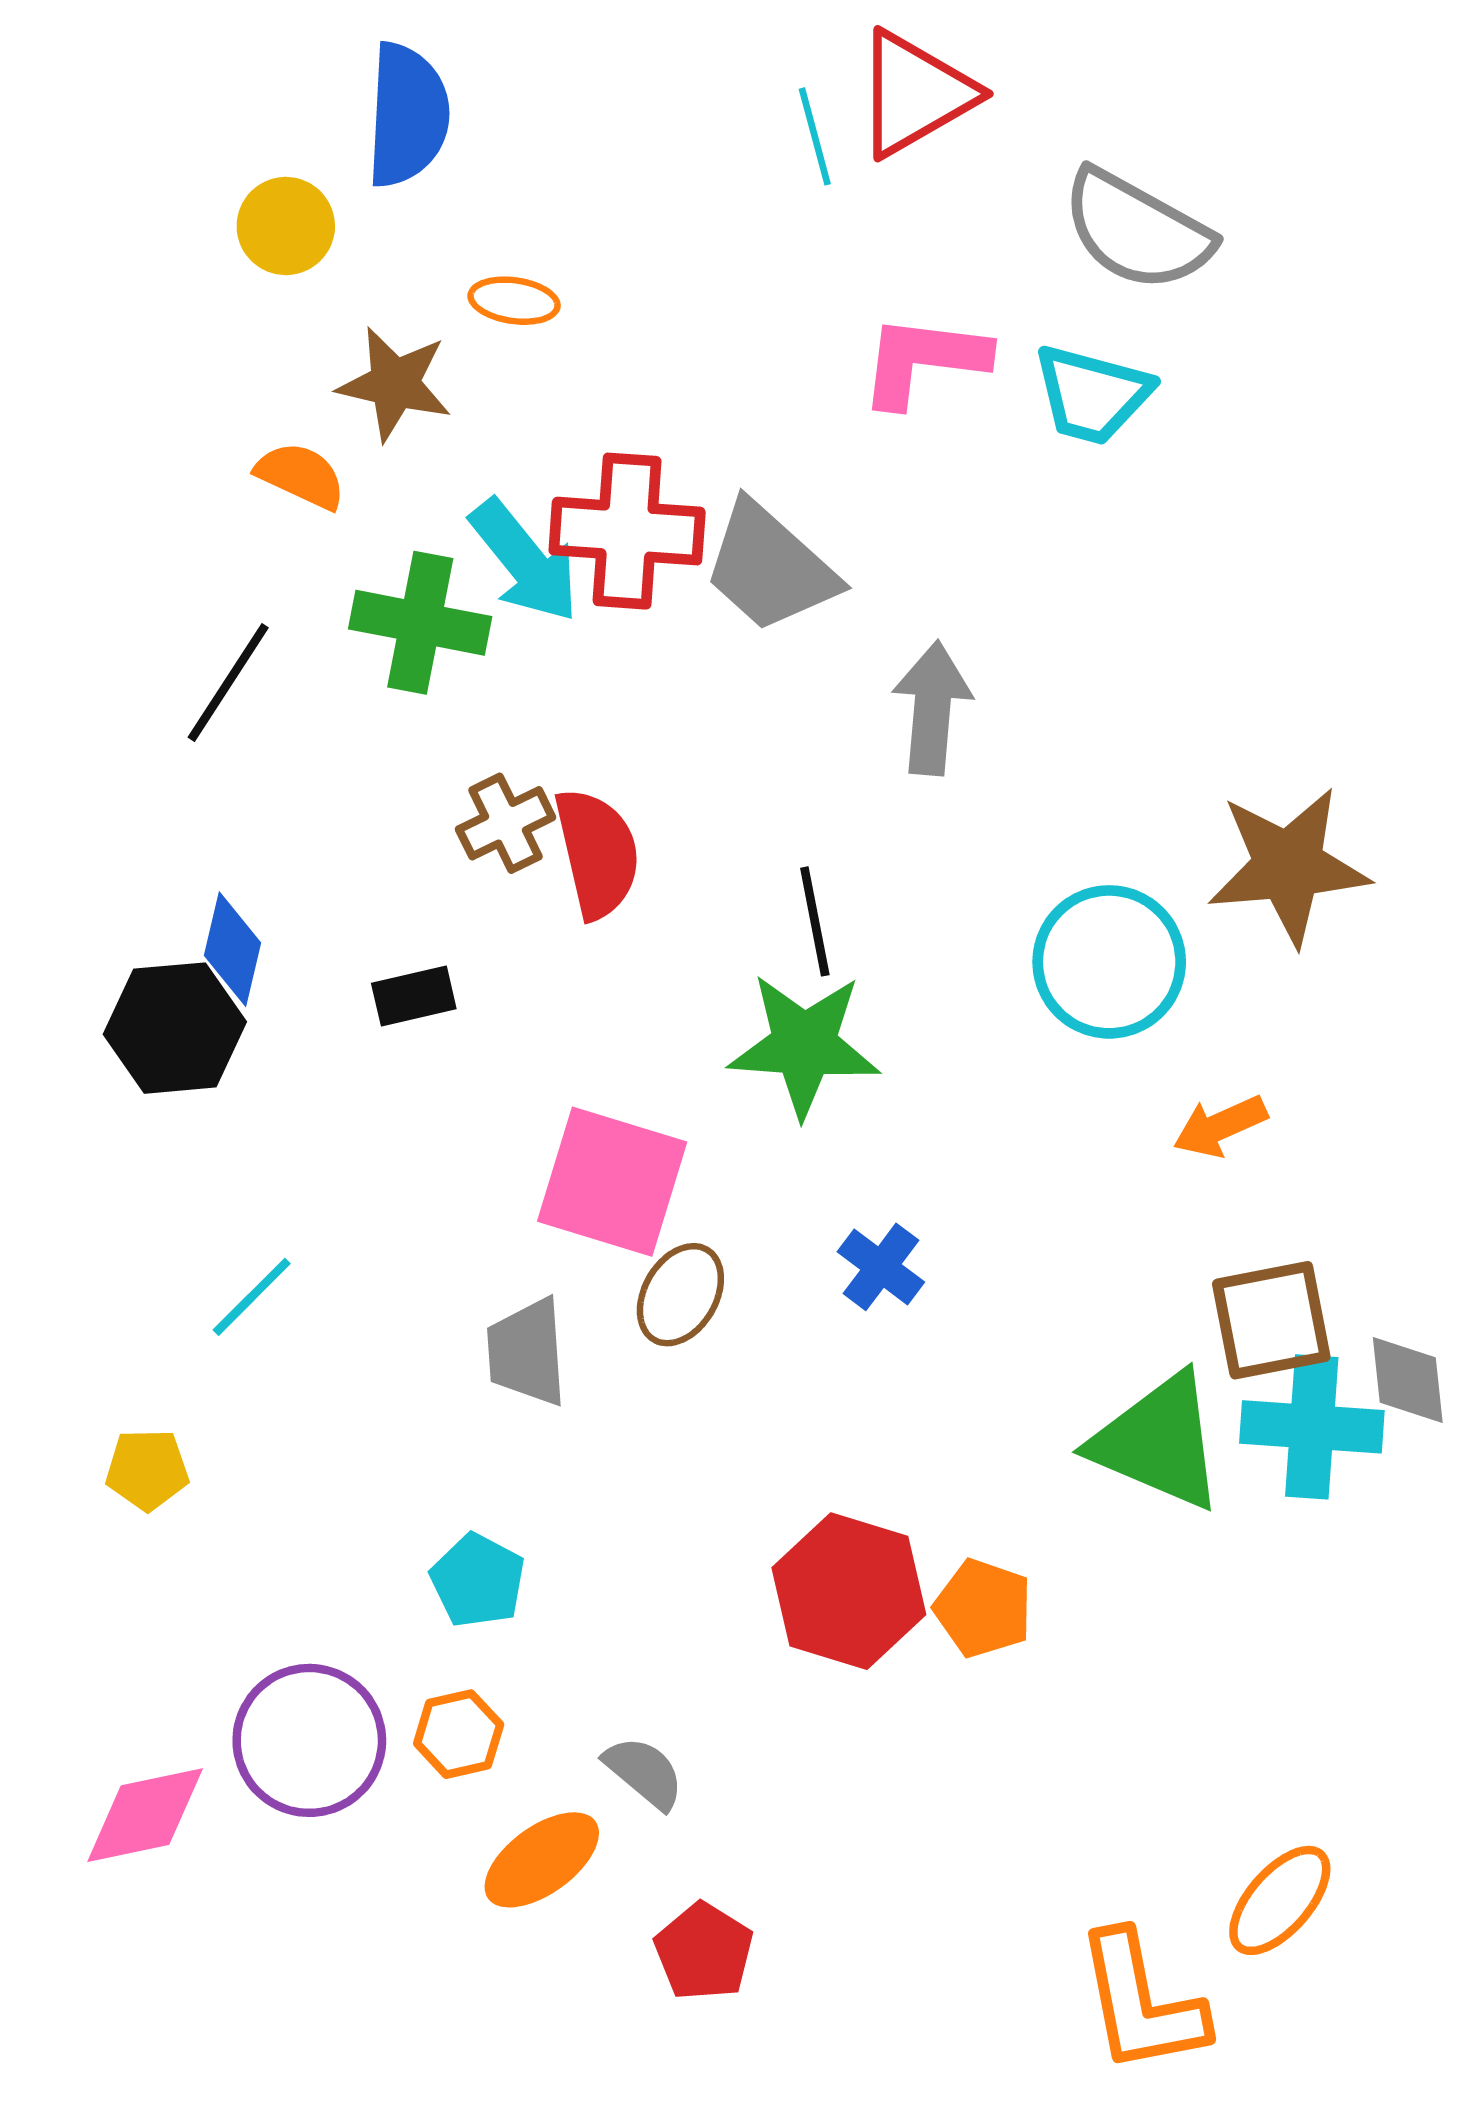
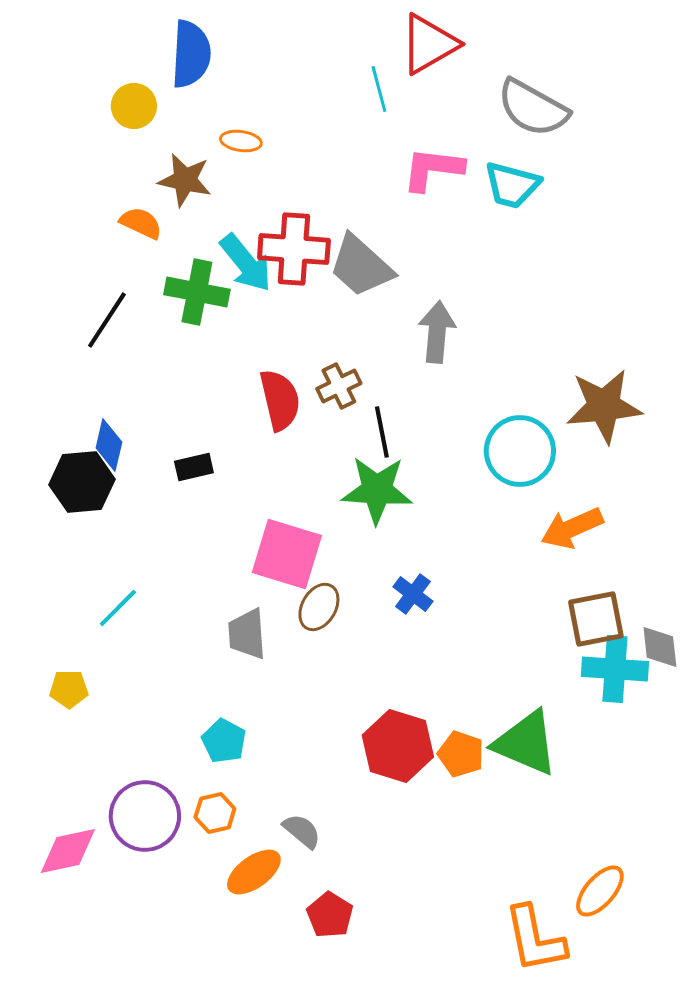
cyan line: (815, 136) -> (379, 89), moved
brown cross: (506, 823) -> (339, 386), moved
orange arrow: (1220, 1126) -> (572, 528), size x1.4
green triangle: (1158, 1442) -> (526, 743), moved

